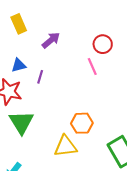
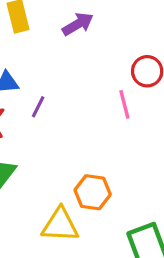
purple arrow: (51, 40) -> (78, 24), moved

